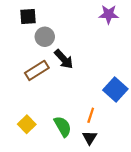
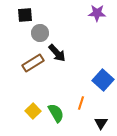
yellow square: (27, 124) -> (33, 111), moved
black triangle: (90, 138) -> (101, 123), moved

